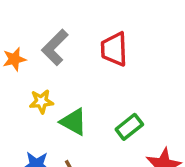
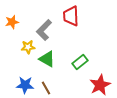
gray L-shape: (55, 47) -> (44, 30), moved

